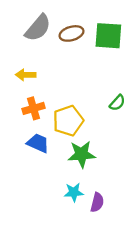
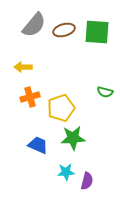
green semicircle: (117, 103) -> (105, 92), turned 63
blue trapezoid: (38, 143) -> (38, 145), moved

